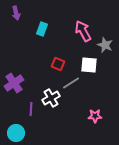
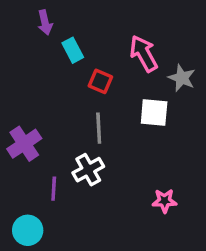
purple arrow: (16, 13) -> (45, 22), moved
cyan rectangle: (42, 29) -> (73, 50), turned -48
red square: (58, 64) -> (100, 81), moved
gray line: (71, 83) -> (99, 128), moved, turned -60

